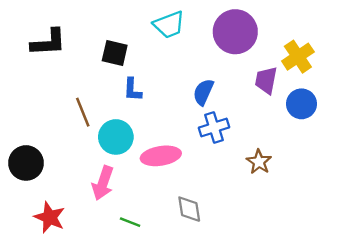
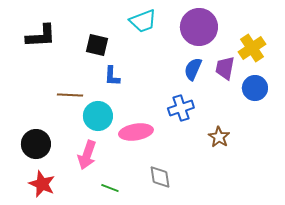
blue semicircle: (203, 92) -> (193, 69), moved
brown line: (83, 112) -> (70, 95), turned -65
black circle: (26, 163) -> (36, 144), moved

